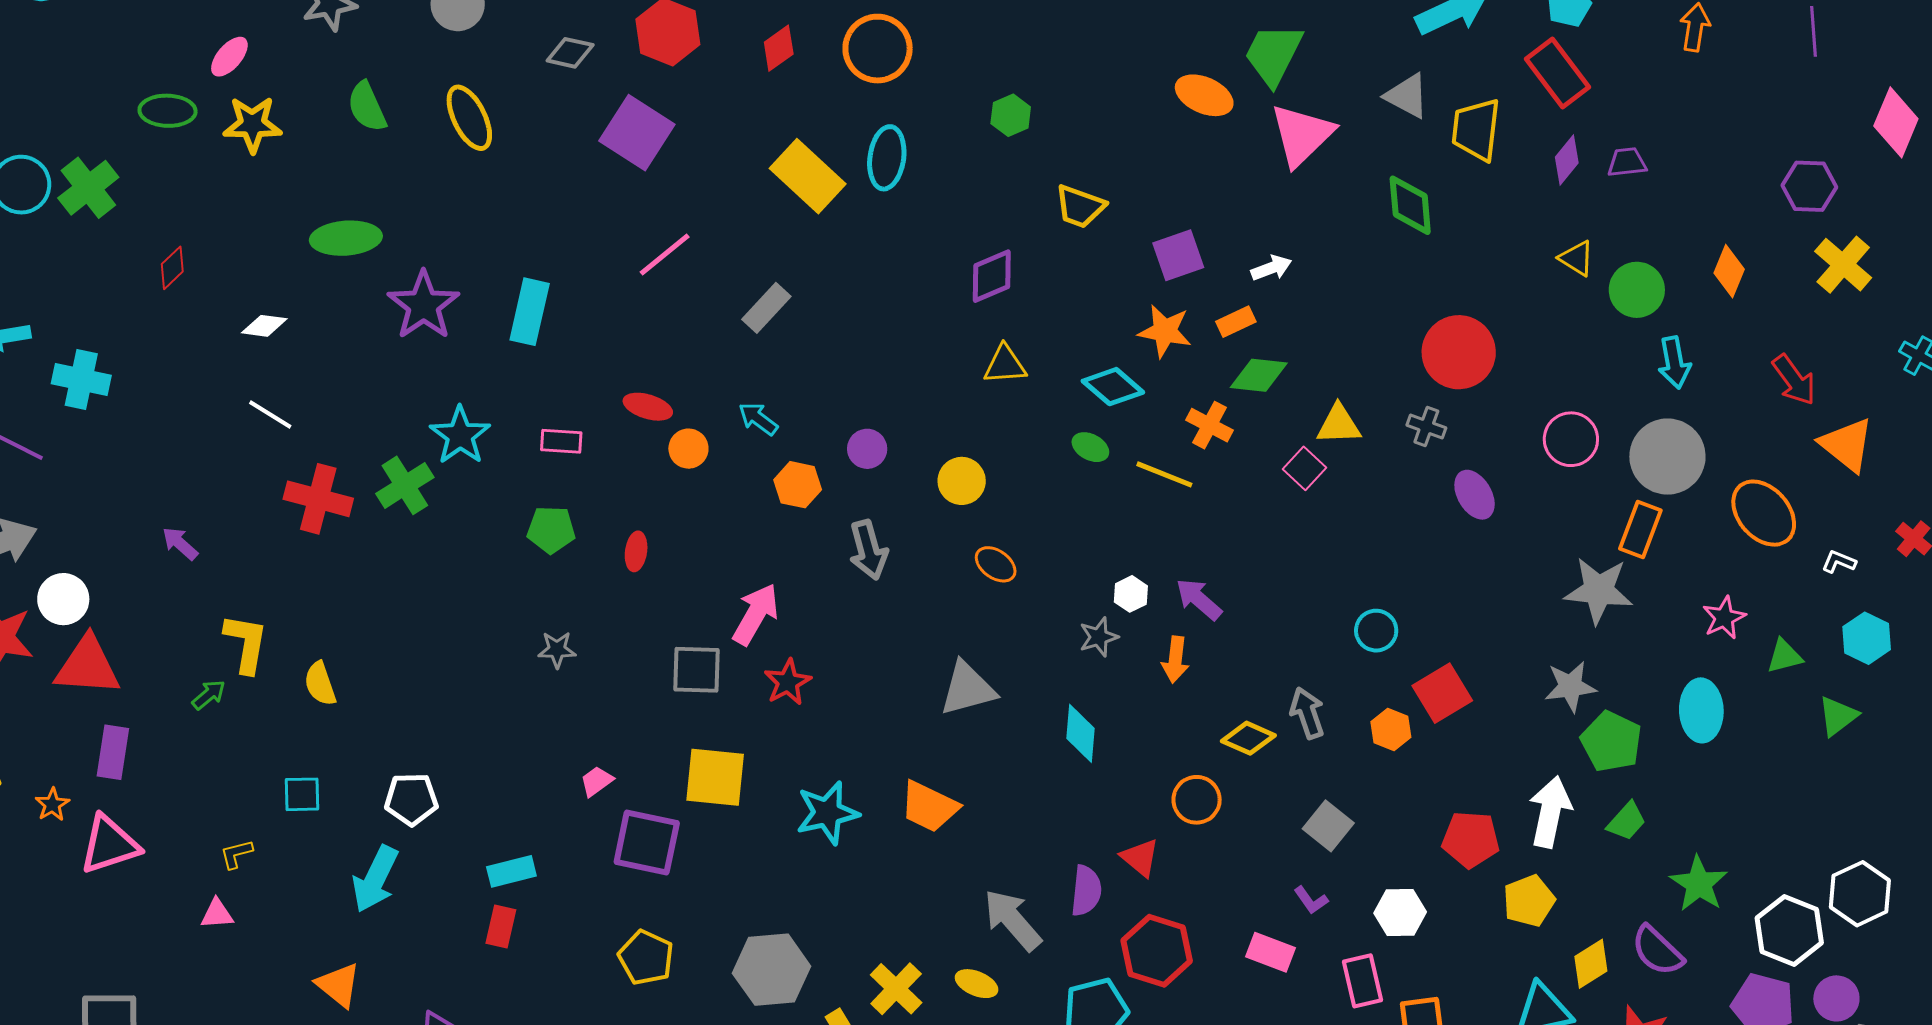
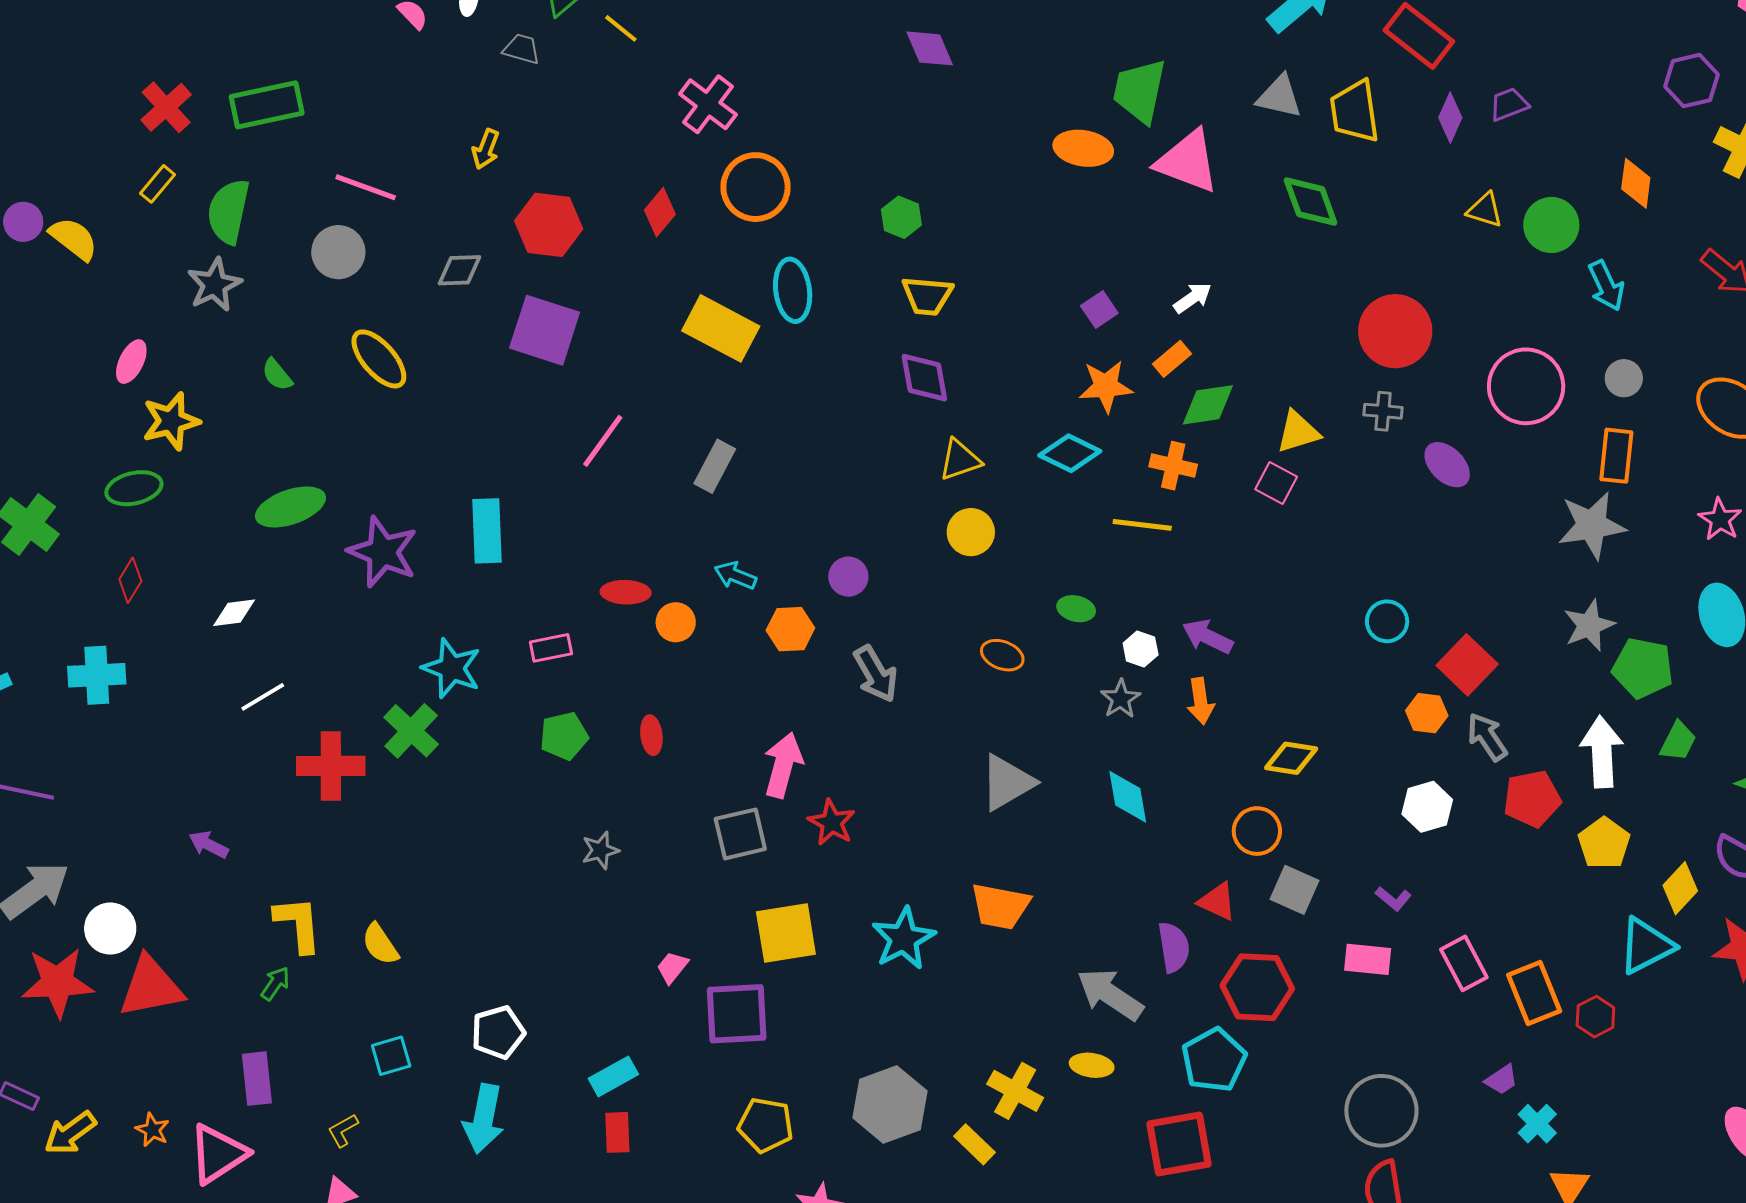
green semicircle: (367, 107) -> (277, 375), size x0.7
green ellipse: (168, 111) -> (134, 488), moved
pink triangle: (1302, 135) -> (1188, 161), turned -40
yellow trapezoid: (1080, 206) -> (927, 296), moved
purple square: (1178, 255) -> (1099, 310), size x0.7
purple diamond: (992, 276) -> (924, 378), turned -62
cyan cross: (81, 380) -> (97, 675), moved
white line: (270, 414) -> (263, 697), turned -48
pink circle: (1571, 439) -> (1526, 386), size x1.4
green ellipse: (1090, 447) -> (1076, 609), moved
gray circle: (1667, 457) -> (1624, 378), size x0.5
yellow circle: (962, 481) -> (971, 532), moved
gray arrow: (1307, 713) -> (1487, 737), moved
purple rectangle: (113, 752) -> (257, 1079), moved
gray square: (1328, 826) -> (1295, 890), moved
white hexagon: (1400, 912) -> (1427, 807), moved

